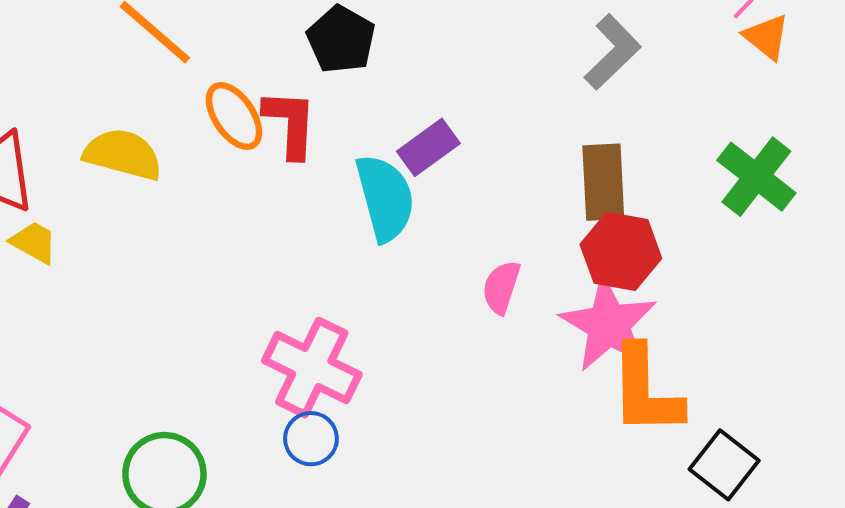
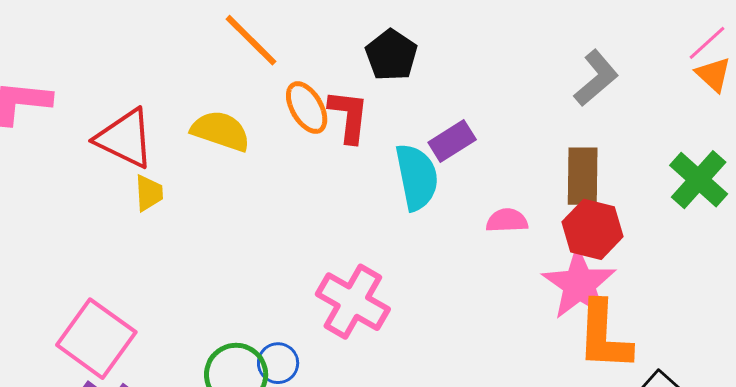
yellow trapezoid: (34, 242) -> (149, 193), turned 54
pink semicircle: (501, 287) -> (507, 221), moved, turned 66
blue circle: (311, 439) -> (278, 363), moved

